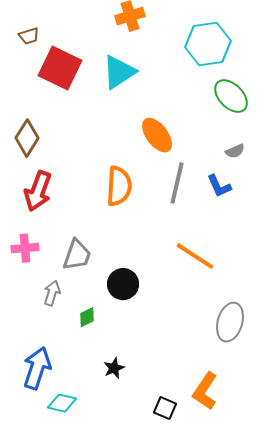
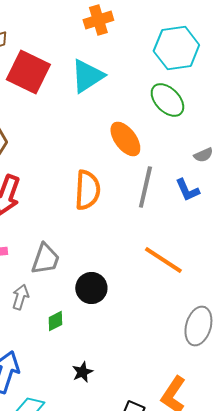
green ellipse: (231, 96) -> (167, 100), moved

